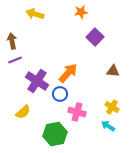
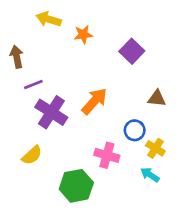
orange star: (81, 12) -> (83, 35), moved
purple line: (15, 60) -> (33, 84), moved
blue circle: (60, 94) -> (135, 130), moved

